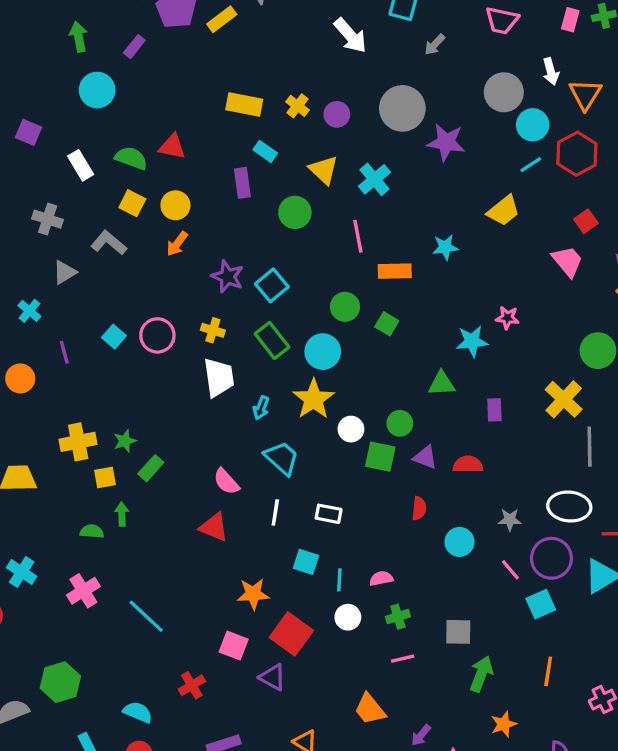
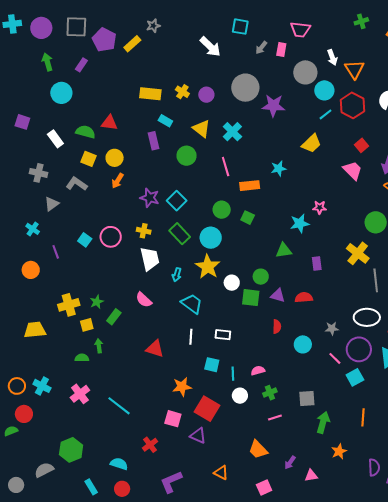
pink rectangle: (570, 20) -> (281, 50), moved
pink semicircle: (226, 482) -> (144, 300), moved

